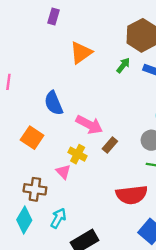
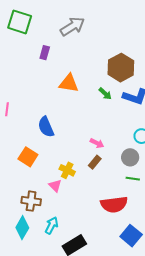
orange triangle: (81, 53) -> (69, 83), turned 45
green arrow: (123, 65) -> (105, 94), turned 96
pink arrow: (89, 125) -> (97, 143), moved, size x0.6

